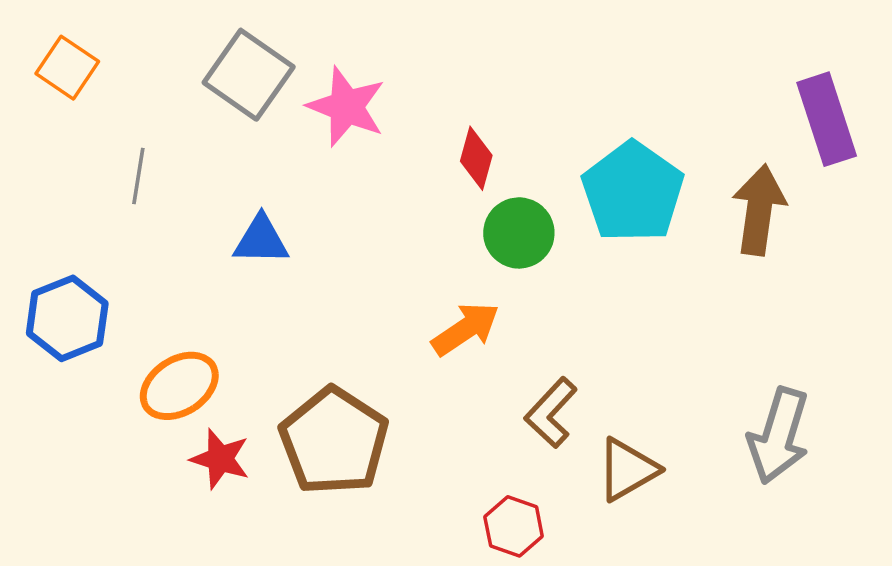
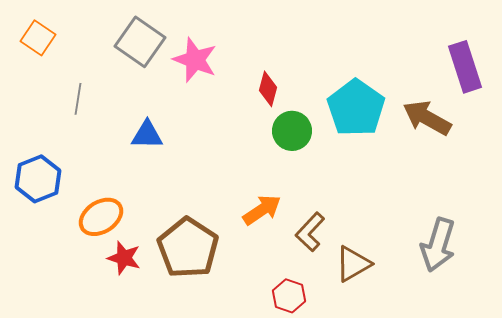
brown arrow: (759, 210) -> (427, 118), turned -69
orange arrow: (466, 329) -> (262, 210), moved

